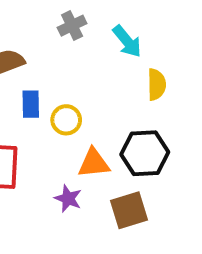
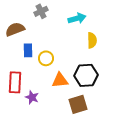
gray cross: (72, 26) -> (41, 11), moved
cyan arrow: (127, 41) -> (77, 18), turned -66
purple star: (68, 198) -> (32, 97), moved

